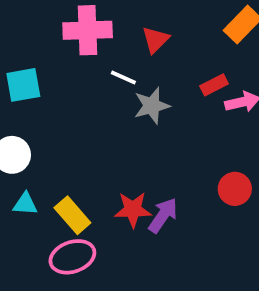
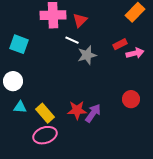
red triangle: (156, 40) -> (80, 20), moved
cyan square: (23, 85) -> (19, 44), turned 30

